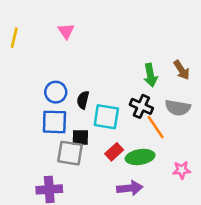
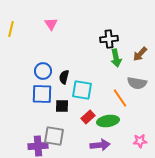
brown arrow: (182, 70) -> (140, 54), turned 77
black cross: (141, 106) -> (109, 39), moved, turned -30
gray square: (70, 153) -> (54, 136), moved
pink star: (182, 170) -> (140, 141), moved

